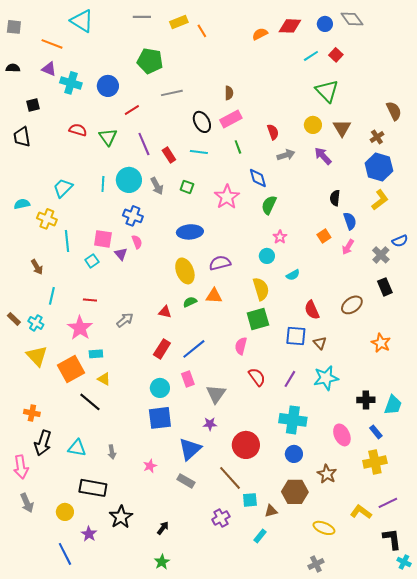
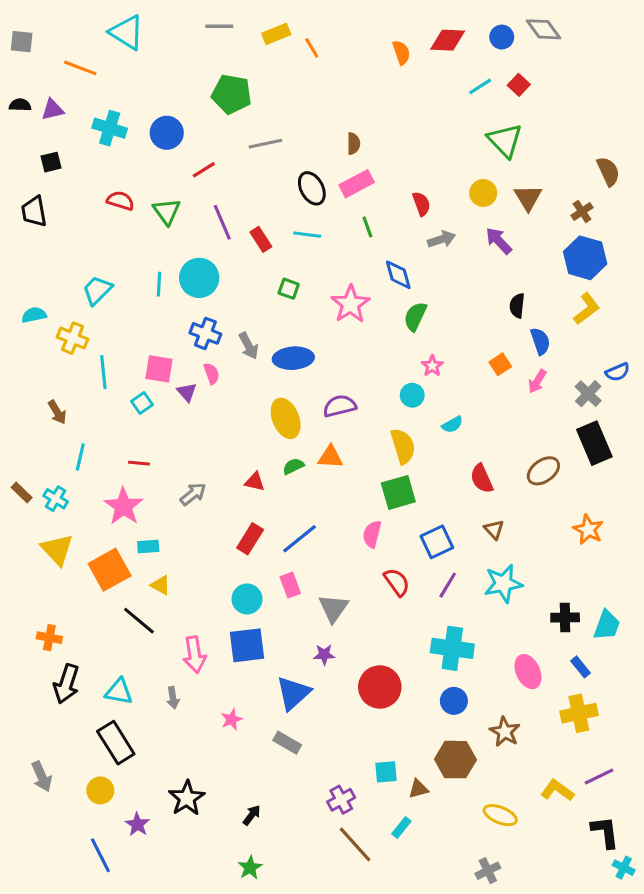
orange semicircle: (260, 34) -> (401, 52), turned 98
purple triangle: (49, 69) -> (52, 110), moved, turned -35
gray arrow: (157, 186) -> (249, 346), moved
black rectangle: (385, 287) -> (594, 443), size x1.5
blue square: (296, 336) -> (437, 542), moved, turned -30
pink arrow: (21, 467) -> (195, 655), moved
brown line: (230, 478) -> (355, 844), moved
black rectangle: (93, 488) -> (116, 743), moved, turned 48

